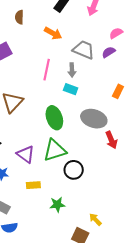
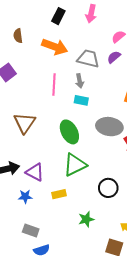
orange arrow: (53, 33) -> (55, 47), size x1.4
purple triangle: (26, 154) -> (35, 172), moved
black circle: (74, 170) -> (108, 188), moved
yellow rectangle: (33, 185) -> (59, 194), moved

